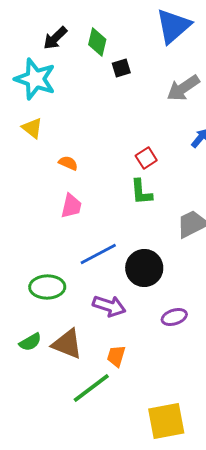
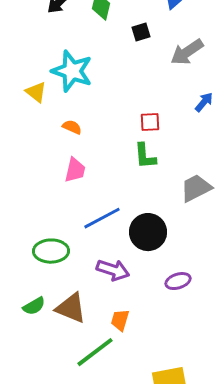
black square: (121, 68) -> (141, 32), moved
cyan star: (35, 79) -> (72, 71), moved
red square: (146, 158) -> (150, 122), turned 30

